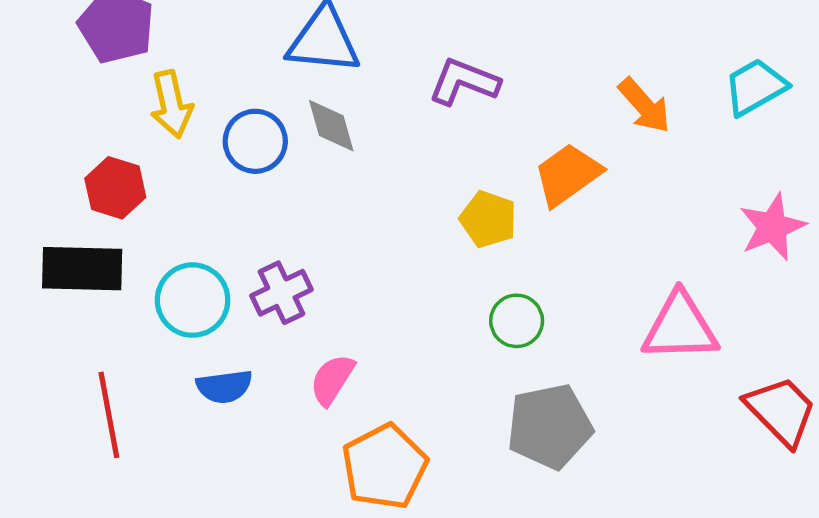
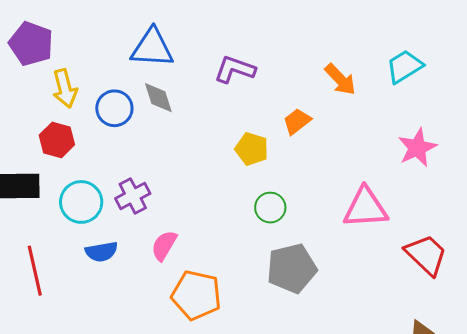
orange trapezoid: (568, 175) -> (297, 121), size x0.7
red hexagon: (115, 188) -> (57, 140), moved
orange pentagon: (385, 467) -> (196, 295), turned -30

